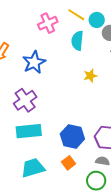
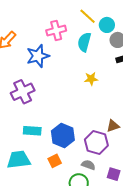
pink cross: (48, 23) -> (56, 30), moved
cyan rectangle: (29, 131) -> (32, 131), moved, size x0.7

